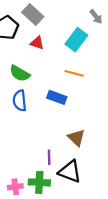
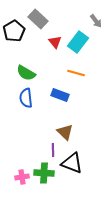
red triangle: (37, 43) -> (55, 42), moved, turned 32
brown triangle: (76, 138) -> (65, 132), moved

